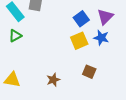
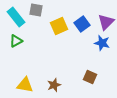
yellow square: (79, 41) -> (59, 26), moved
yellow triangle: (12, 80) -> (25, 85), moved

